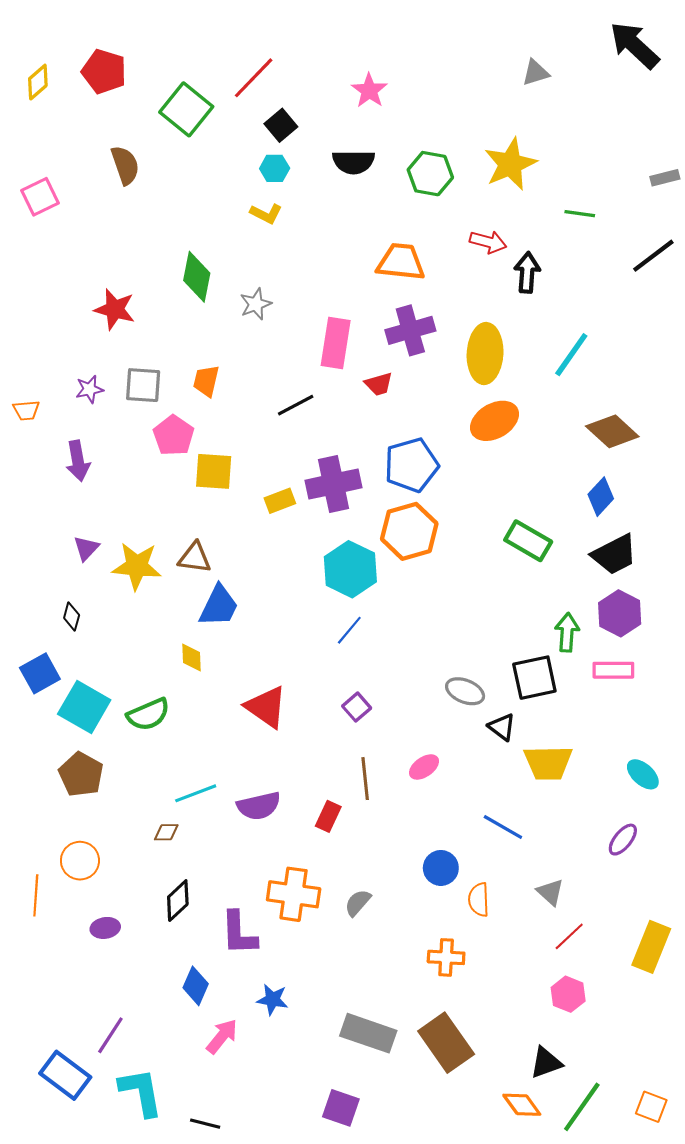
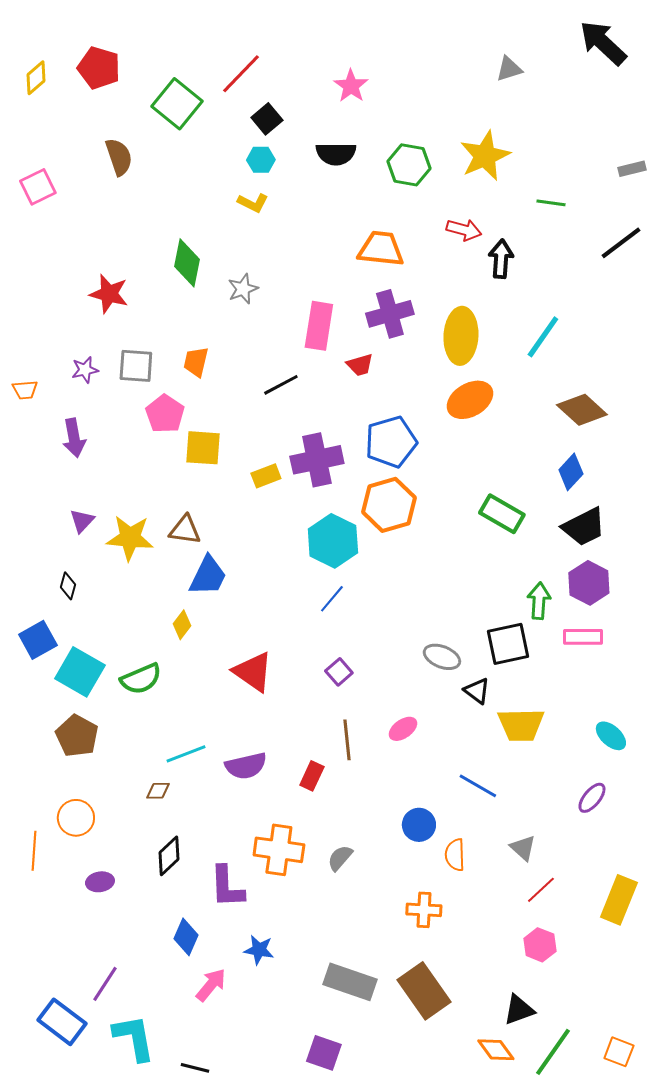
yellow diamond: (191, 658) -> (182, 625), turned 40

